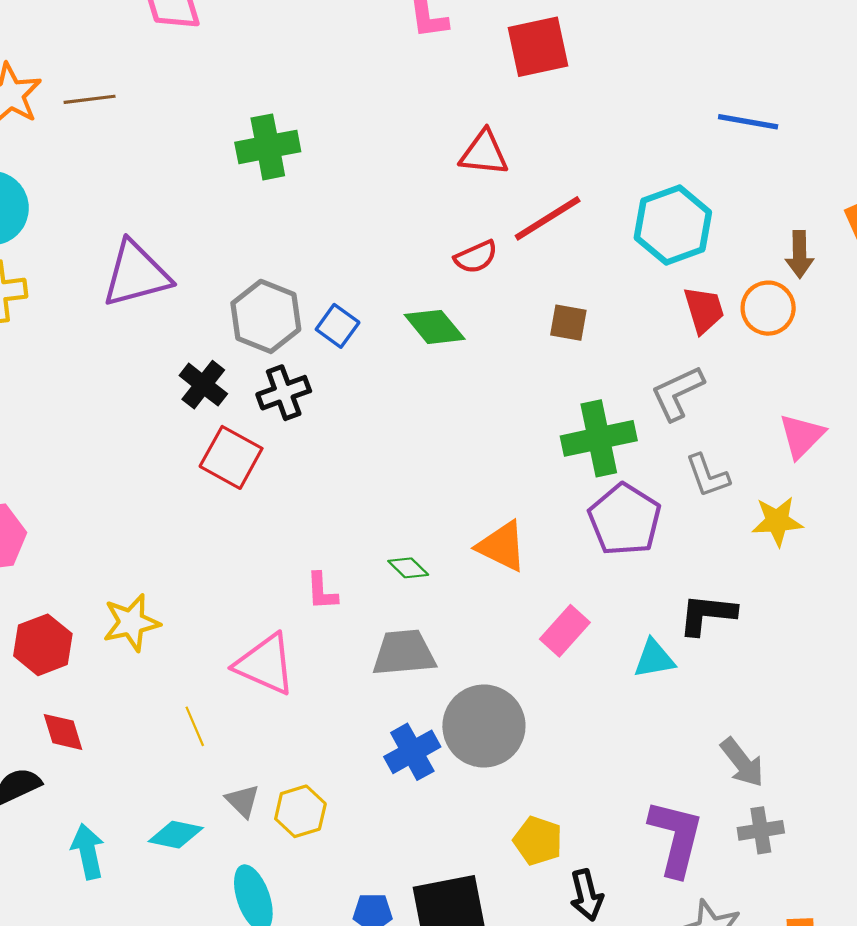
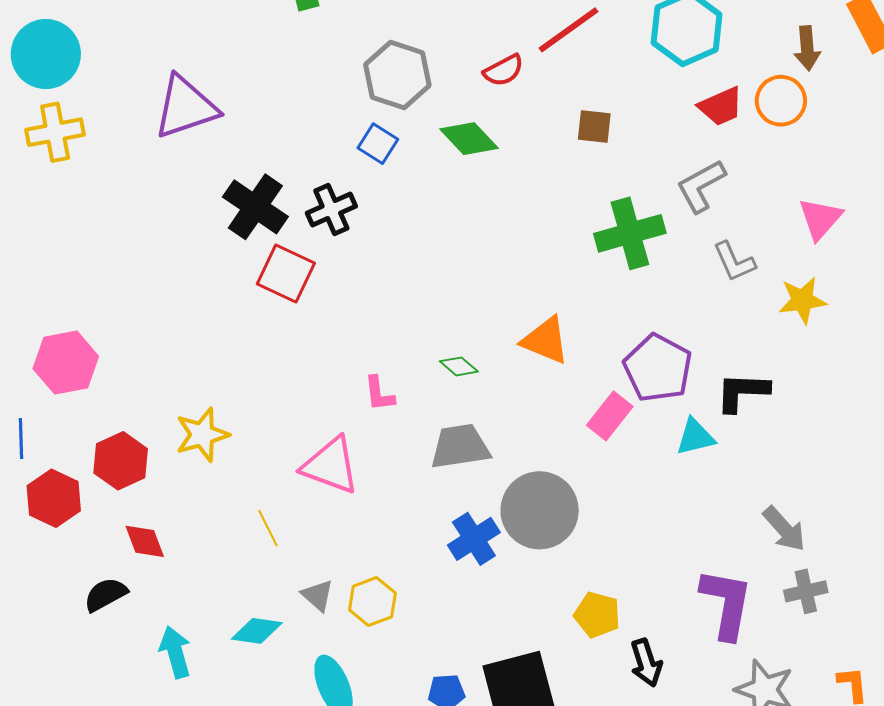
red trapezoid: (704, 310) -> (721, 106), turned 87
gray hexagon: (266, 316) -> (397, 75), moved
black cross: (203, 385) -> (255, 207), size x1.4
purple pentagon: (625, 520) -> (658, 368), moved

